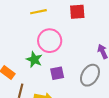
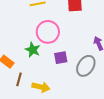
purple square: (57, 73) -> (61, 58), moved

